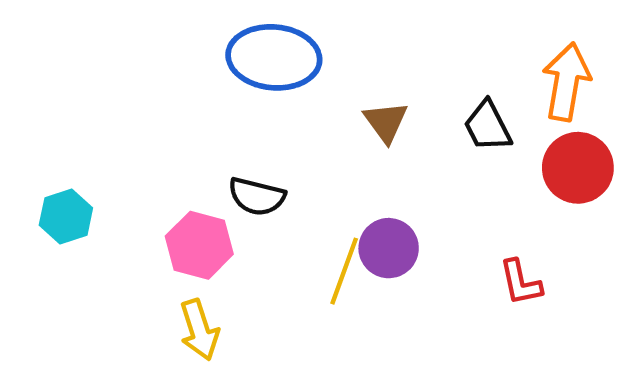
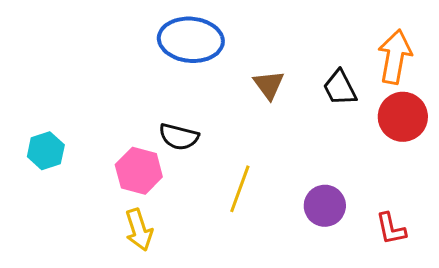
purple circle: (389, 248) -> (325, 206), moved
red L-shape: (521, 282) -> (391, 229), moved

